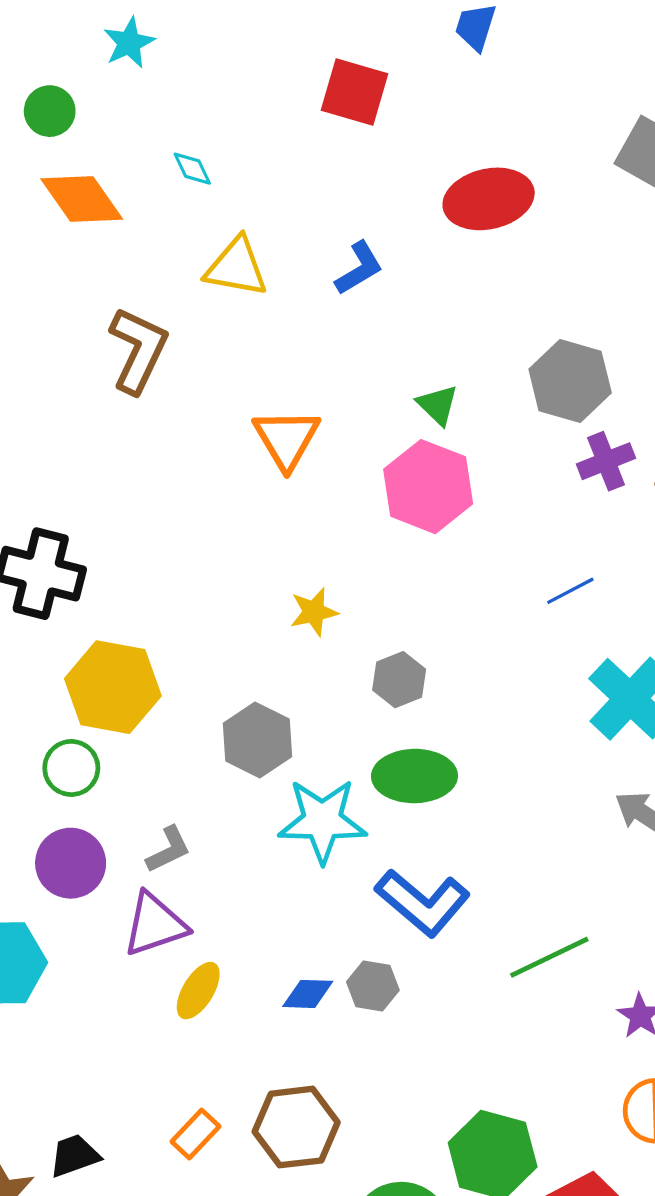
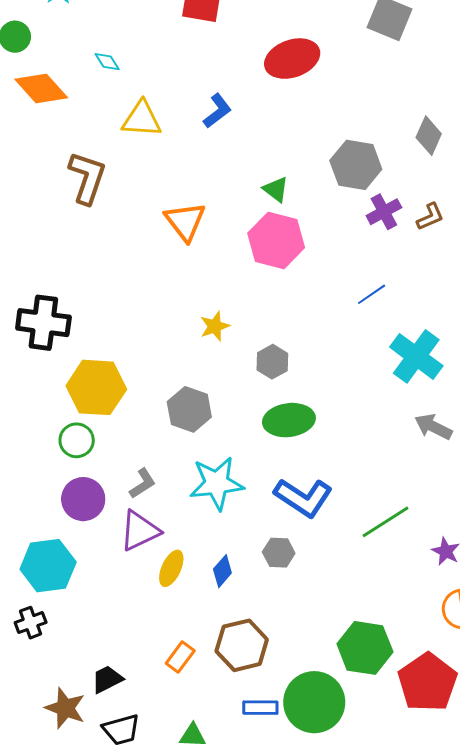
cyan star: (322, 821) -> (217, 483), moved
blue diamond: (308, 994) -> (222, 571), moved, turned -44

